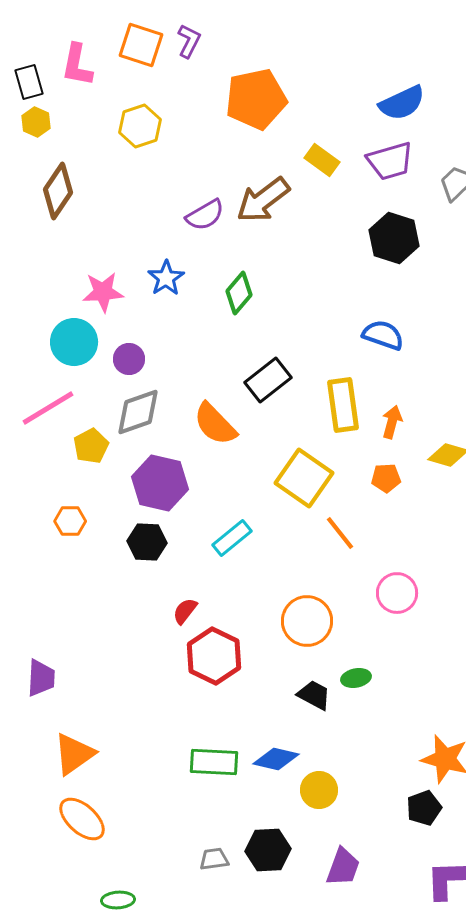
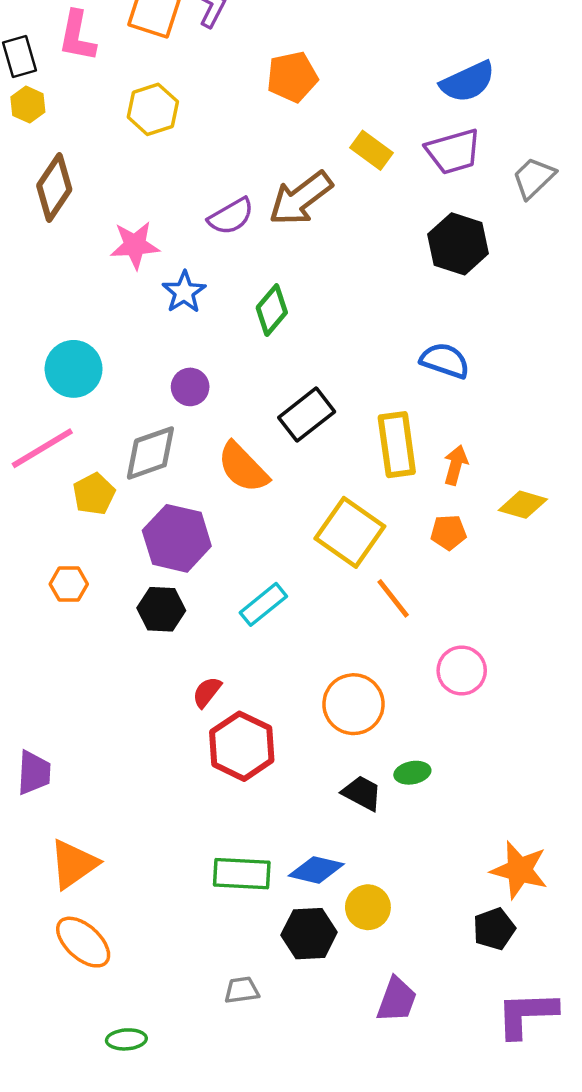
orange pentagon: (256, 99) -> (292, 77), size x0.7
pink star: (103, 292) -> (135, 245), moved
purple circle: (129, 359) -> (190, 387), moved
black hexagon: (268, 850) -> (309, 934), moved

